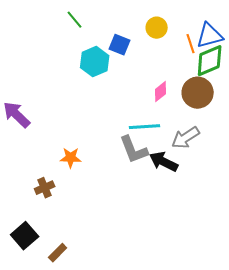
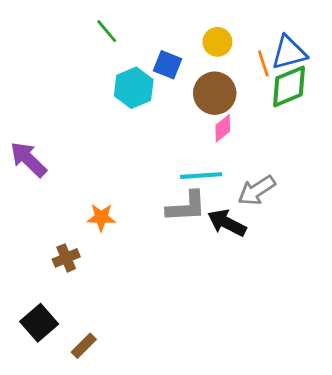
brown circle: (198, 93) -> (215, 93), moved
gray L-shape: (134, 150) -> (186, 207), turned -72

